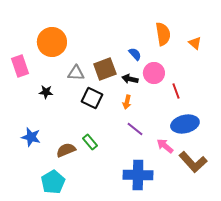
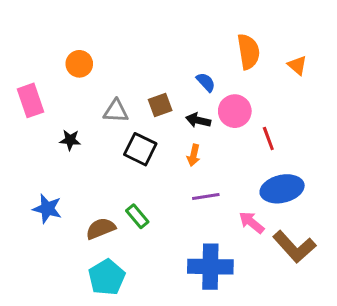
orange circle: (52, 42) -> (79, 64), size x0.6
brown square: (105, 69) -> (160, 105), size x0.7
purple line: (135, 129) -> (206, 196), turned -48
cyan pentagon: (53, 182) -> (107, 277), moved

